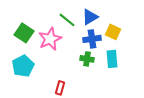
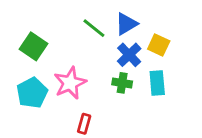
pink star: (50, 39) -> (70, 83), moved
blue cross: (92, 39) -> (129, 55), turned -36

